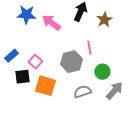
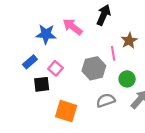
blue star: (26, 15) -> (46, 34), moved
brown star: (104, 20) -> (129, 41), moved
orange square: (45, 86) -> (66, 111), moved

